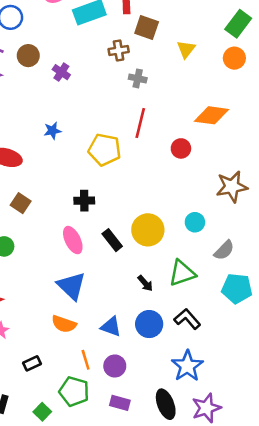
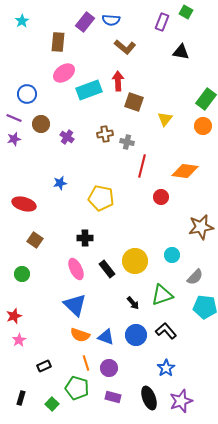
brown cross: (119, 50) -> (105, 134), moved
red line: (140, 123) -> (142, 166), moved
orange semicircle: (64, 324) -> (80, 335), moved
blue star: (187, 366) -> (166, 368), size x0.7

